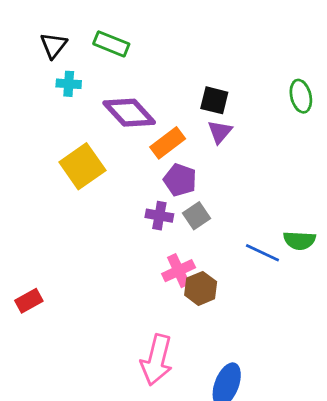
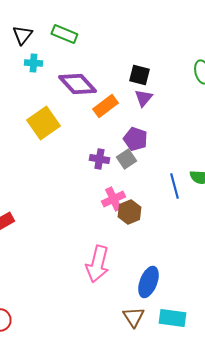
purple pentagon: (180, 180) -> (135, 139), moved
blue line: (262, 253) -> (174, 186), turned 50

